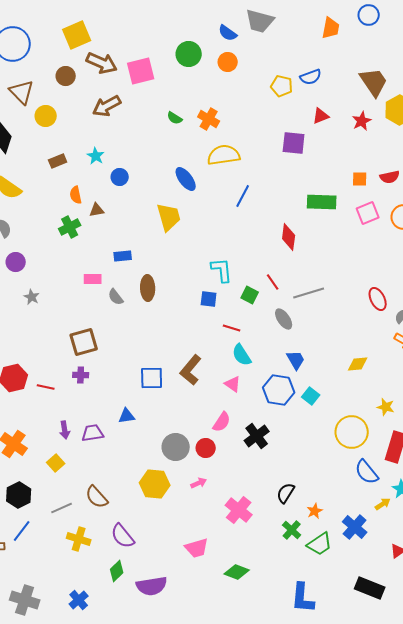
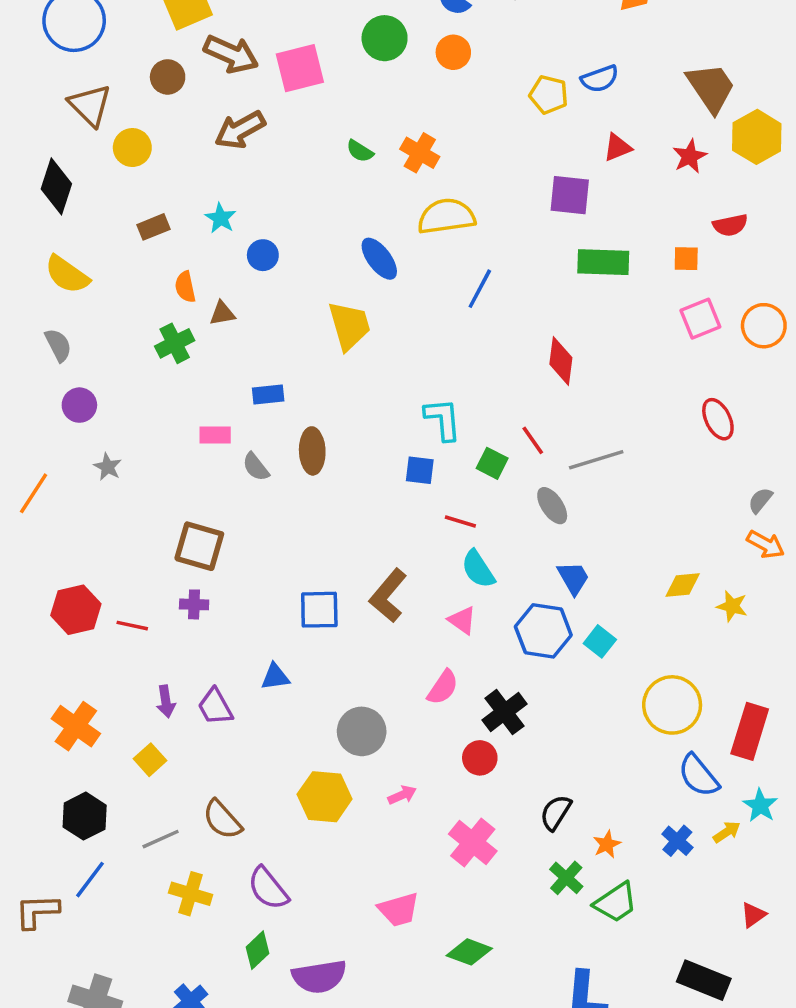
red semicircle: (390, 177) -> (730, 225), moved
green rectangle: (322, 202) -> (603, 262), moved
red ellipse: (378, 299) -> (718, 419), moved
brown square: (84, 342) -> (199, 546), turned 32
yellow star: (386, 407) -> (732, 606), moved
purple trapezoid: (93, 433) -> (215, 707), turned -110
red circle: (206, 448) -> (480, 758), moved
blue cross: (355, 527) -> (677, 841), moved, size x0.7

